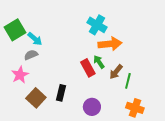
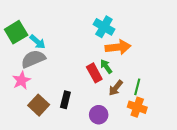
gray semicircle: (31, 55) -> (33, 59), size x1.6
brown arrow: (116, 72) -> (116, 88), moved
orange cross: (135, 108) -> (137, 107), moved

